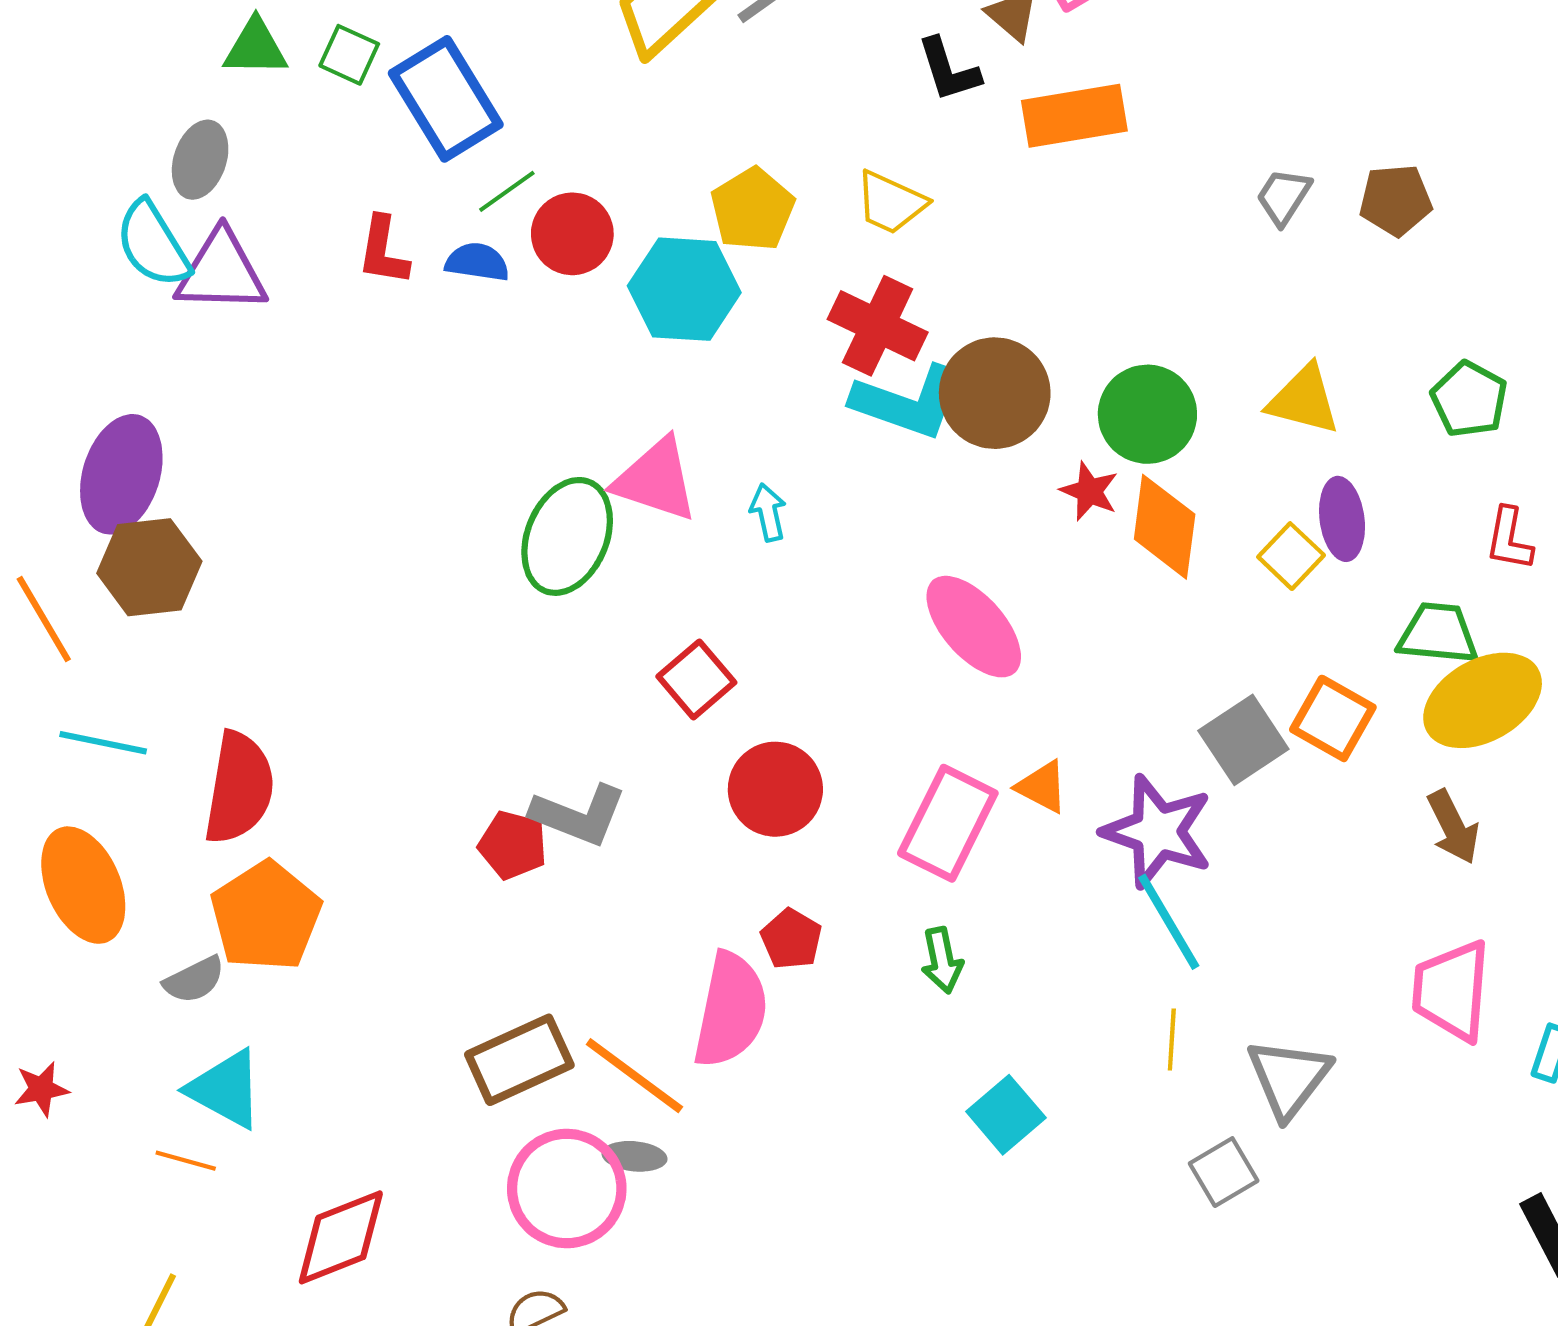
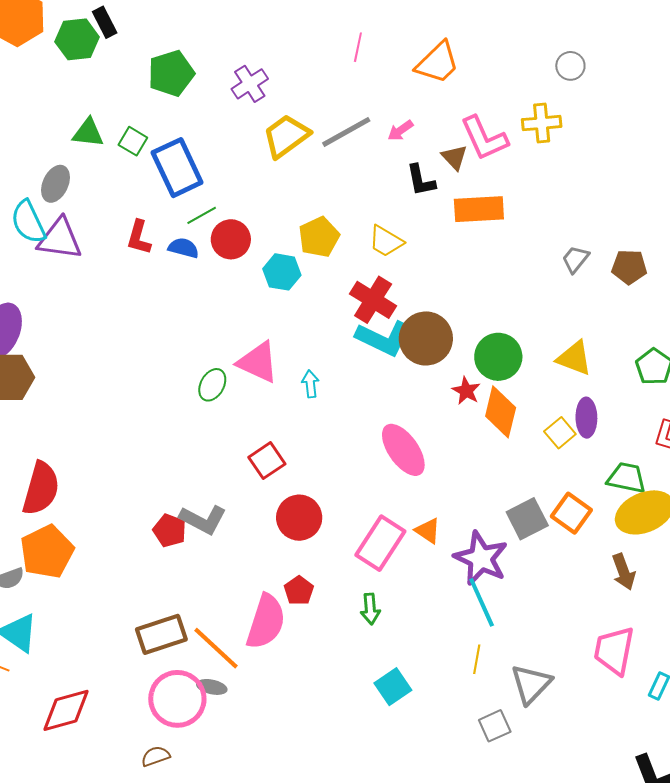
cyan hexagon: (684, 289) -> (282, 272), size x0.7
green ellipse: (567, 536) -> (212, 385), size x0.6

